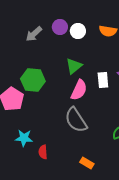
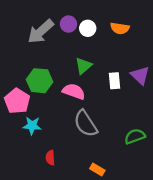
gray arrow: (34, 34) -> (41, 32), size x1.5
pink semicircle: (79, 90) -> (74, 91), moved, turned -95
cyan star: (24, 138) -> (32, 126), moved

